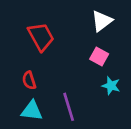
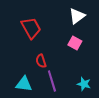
red semicircle: (29, 80) -> (41, 61), moved
cyan star: (111, 86) -> (84, 84), moved

